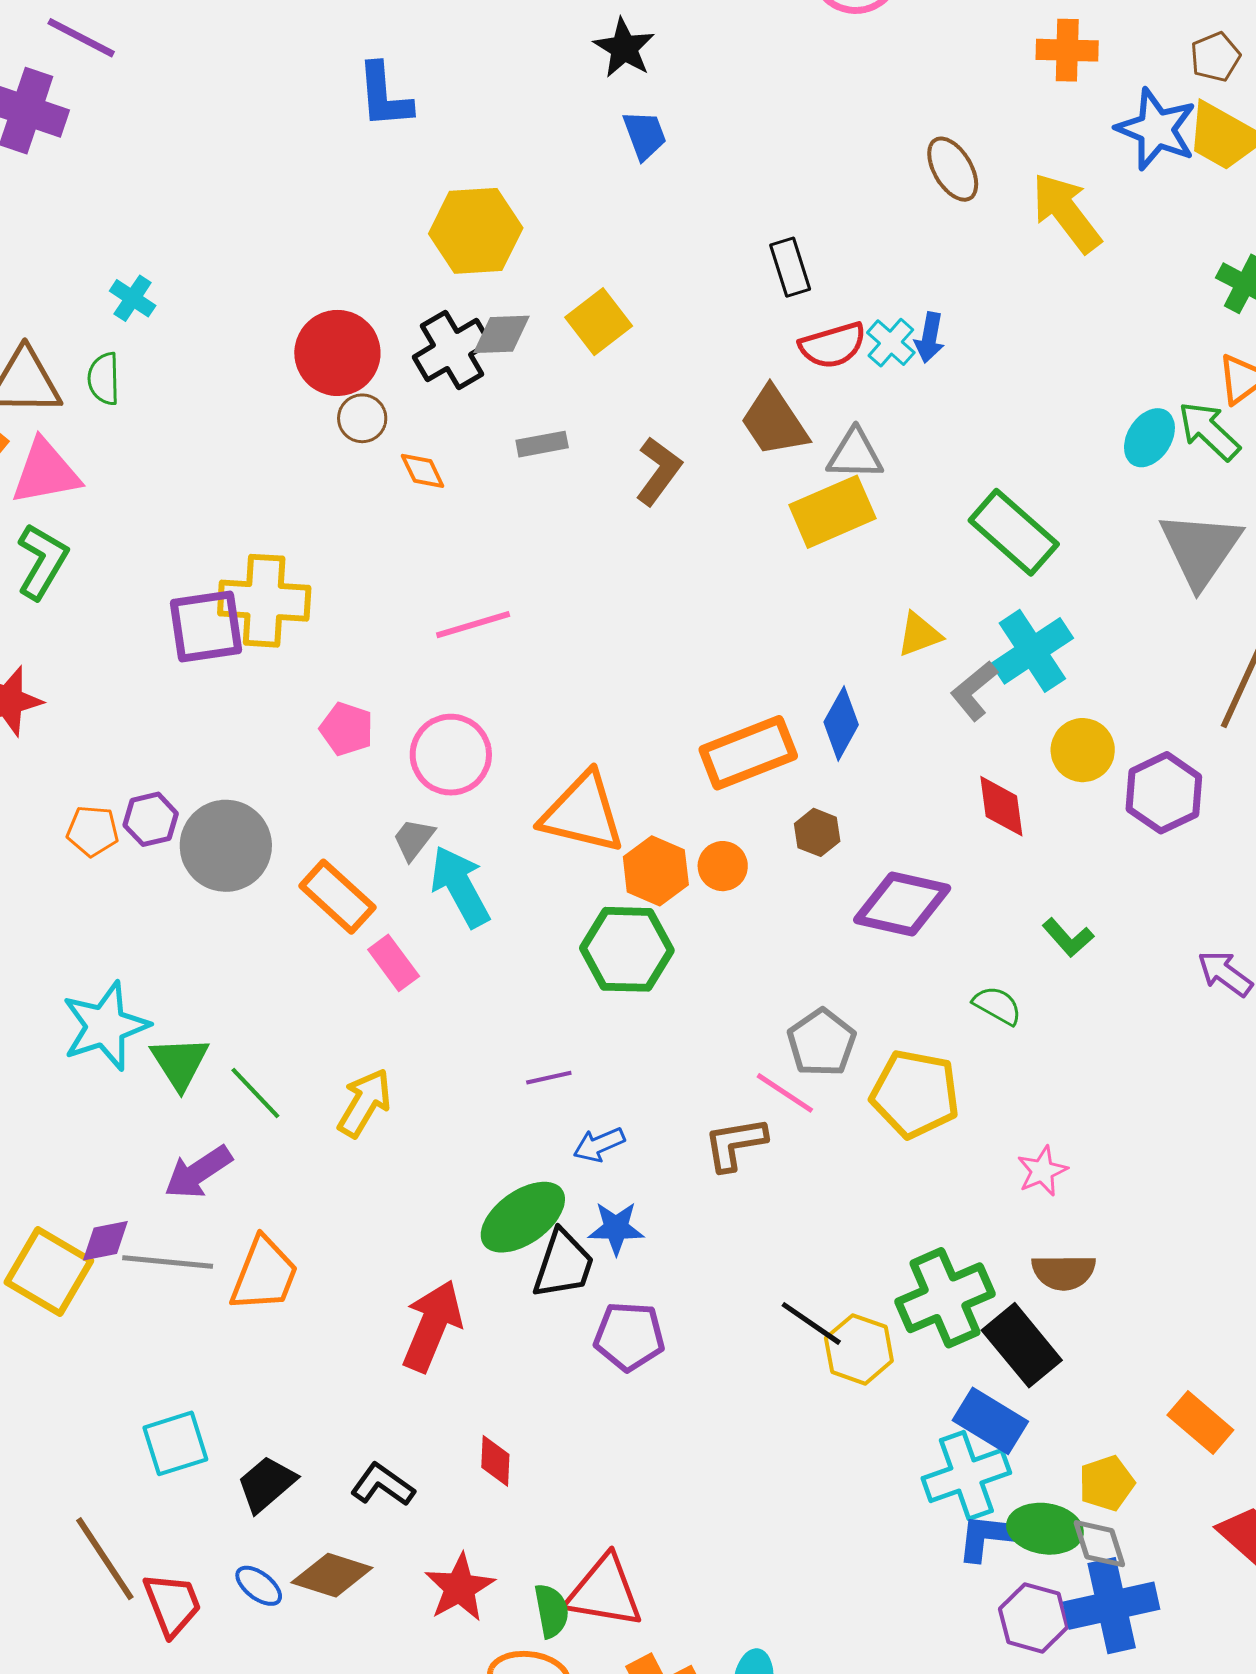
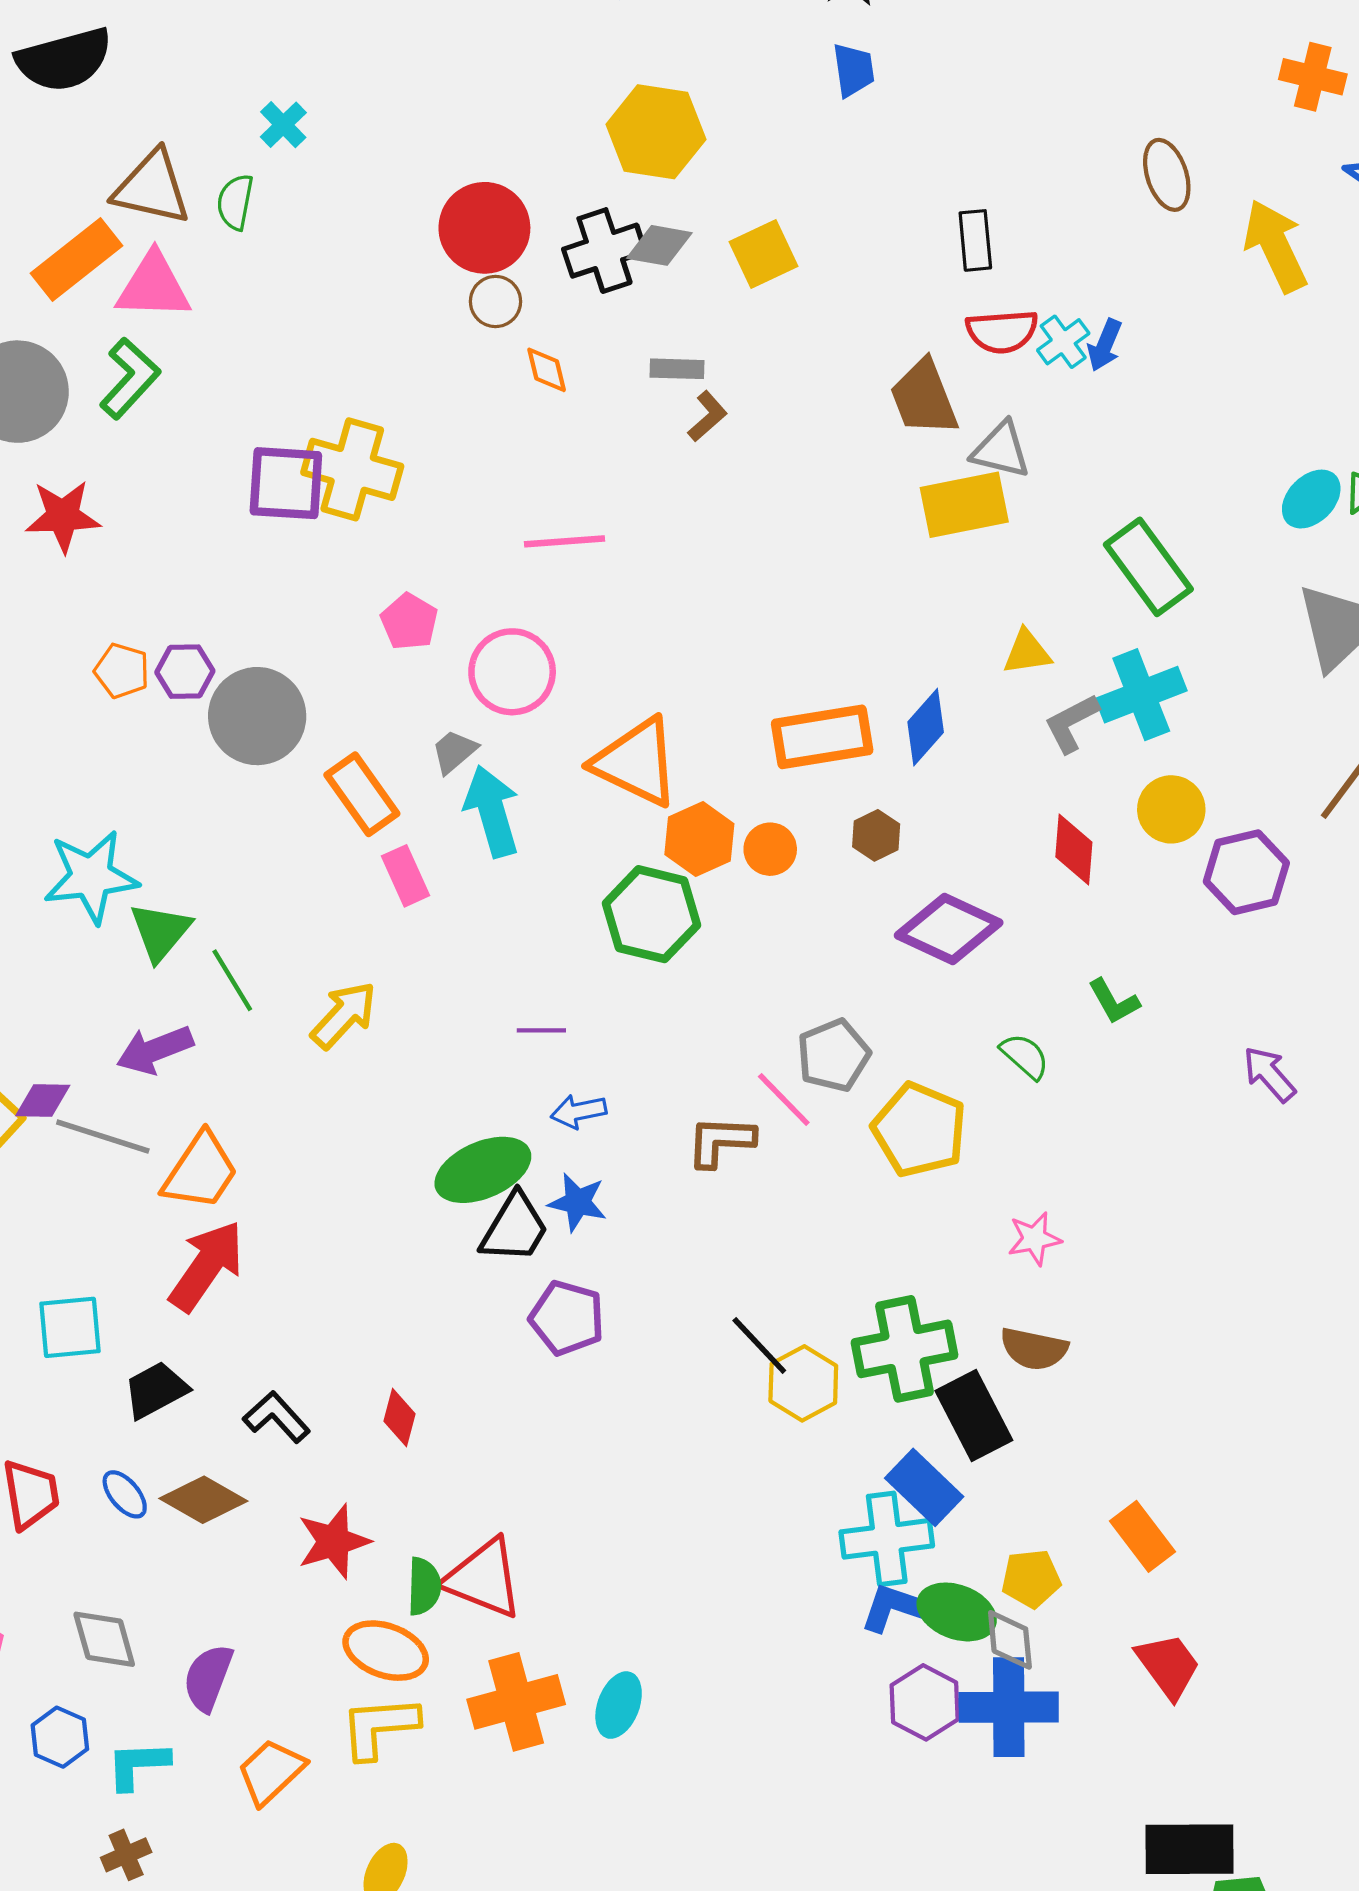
brown L-shape: (659, 471) -> (707, 416), moved, size x0.7
red arrow: (432, 1326) -> (207, 1266), moved

